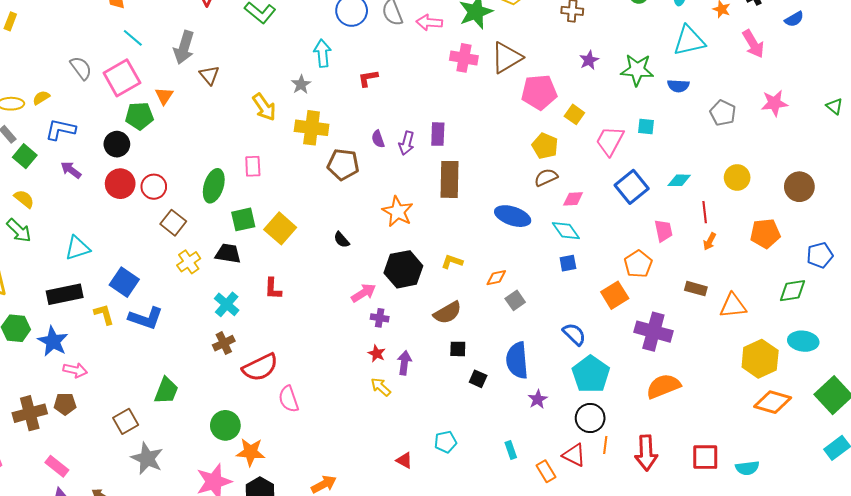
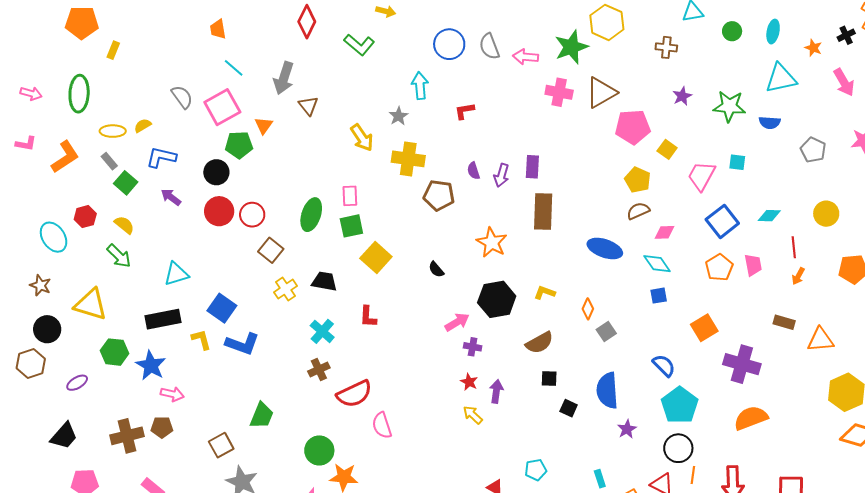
green square: (243, 219) -> (351, 226), moved
orange pentagon: (638, 264) -> (719, 267), moved
orange diamond: (496, 278) -> (588, 309), turned -55

